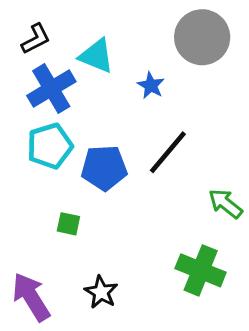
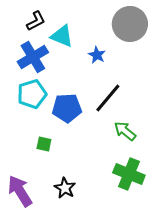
black L-shape: (36, 39) -> (36, 21), moved
green arrow: (225, 204) -> (125, 131), moved

